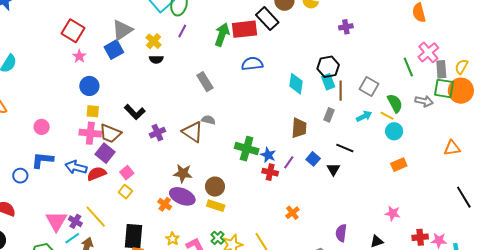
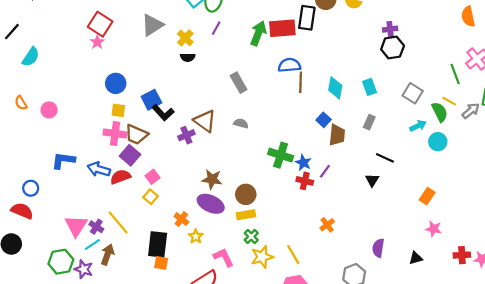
black rectangle: (267, 19) -> (307, 18), turned 50
blue square: (114, 50) -> (151, 100), moved
pink star: (79, 56) -> (97, 42), moved
black hexagon: (328, 67) -> (393, 48), moved
brown line: (341, 91) -> (301, 82), moved
gray arrow: (424, 101) -> (471, 111), turned -54
cyan arrow: (364, 116) -> (418, 126), moved
yellow line: (387, 116) -> (449, 101), moved
pink circle: (42, 127) -> (49, 110), moved
brown triangle: (193, 132) -> (205, 121), moved
blue square: (313, 159) -> (324, 120), moved
orange rectangle: (399, 165) -> (427, 196), moved, turned -35
blue circle: (20, 176) -> (31, 188), moved
orange cross: (165, 204) -> (181, 219), moved
yellow rectangle: (216, 206) -> (246, 215), turned -30
green cross: (218, 238) -> (251, 237), moved
yellow star: (172, 239) -> (196, 236), moved

